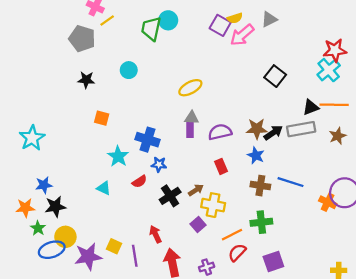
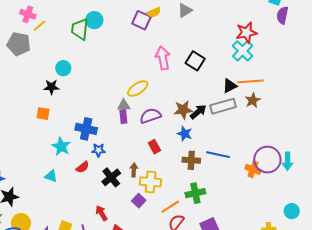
pink arrow: (242, 35) -> (163, 58), moved, turned 125
black star: (86, 80) -> (51, 87), moved
yellow ellipse: (190, 88) -> (138, 89), moved
brown star: (338, 136) -> (253, 100), moved
brown arrow: (196, 190) -> (134, 170), turned -48

